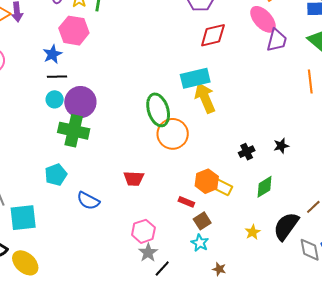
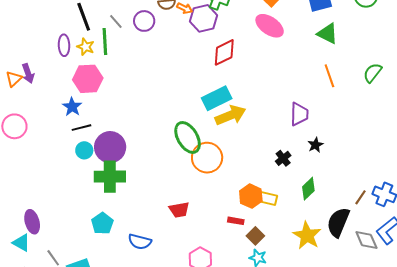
purple trapezoid: (277, 40) -> (299, 114), moved
yellow arrow: (205, 98) -> (231, 115), turned 104
yellow star: (253, 232) -> (307, 235), size x1.8

